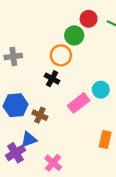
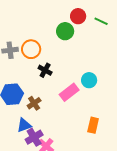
orange circle: (61, 55) -> (31, 49), moved
brown cross: (40, 115) -> (34, 103), turned 32
purple cross: (16, 153) -> (34, 137), moved

